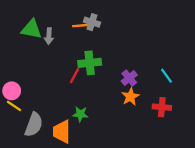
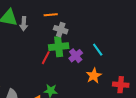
gray cross: (92, 22) -> (61, 30), moved
cyan line: (166, 76) -> (98, 50), moved
purple cross: (129, 78) -> (76, 56), moved

